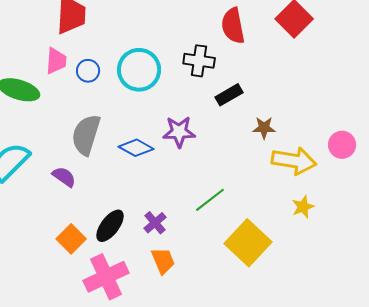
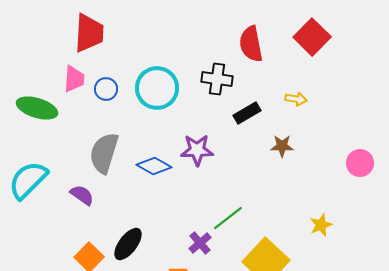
yellow arrow: (294, 161) -> (296, 99), moved, size x0.5
purple cross: (155, 223) -> (200, 243), moved

